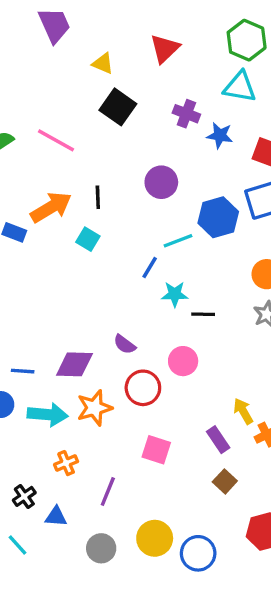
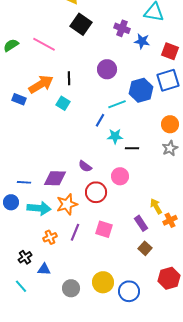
purple line: (108, 491) -> (75, 232), moved

